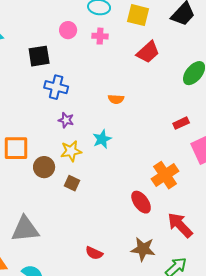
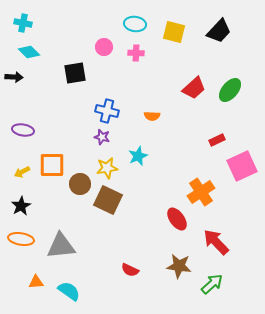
red trapezoid: (148, 52) -> (194, 88), moved
blue cross: (56, 87) -> (107, 111), moved
brown square: (72, 183) -> (108, 200), size x1.8

